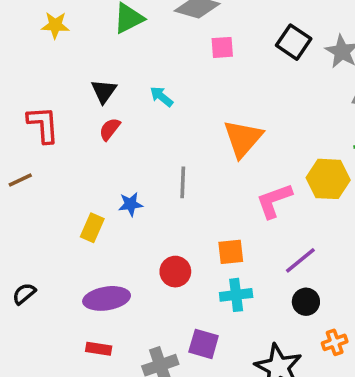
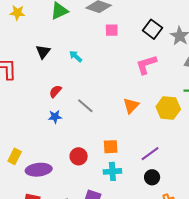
red semicircle: (110, 129) -> (55, 91), moved
orange triangle: (243, 138) -> (131, 106), moved, size x0.7
gray line: (183, 182) -> (85, 106), turned -54
pink L-shape: (274, 201) -> (146, 65), moved
yellow rectangle: (92, 228) -> (15, 156), moved

